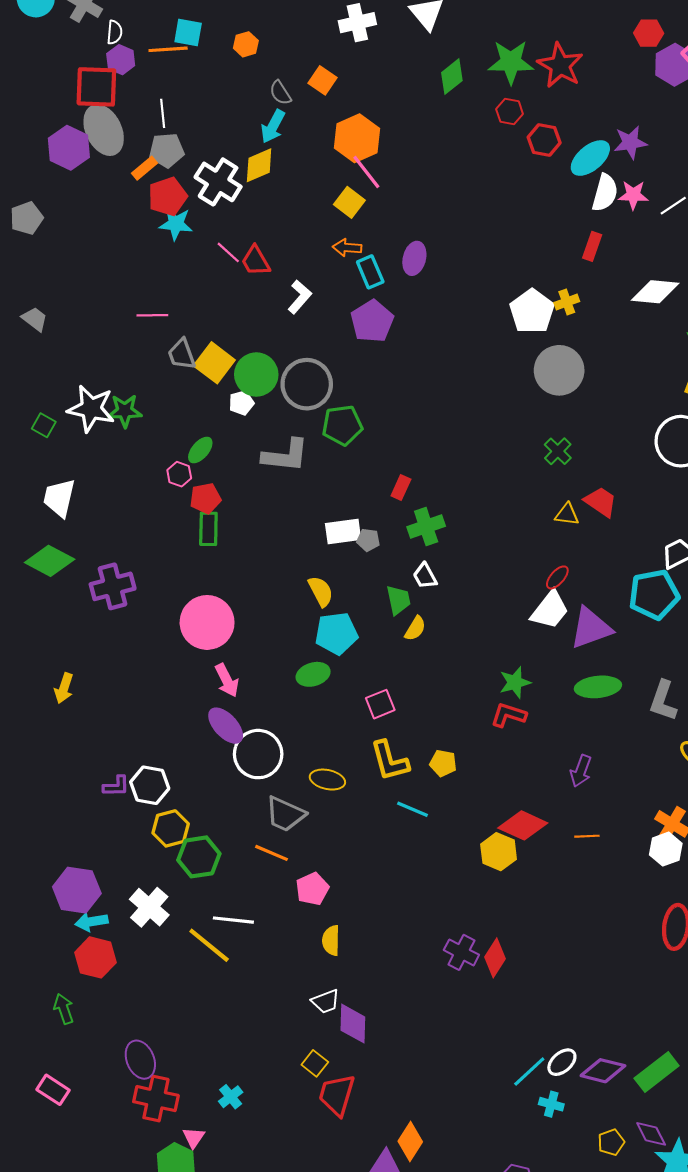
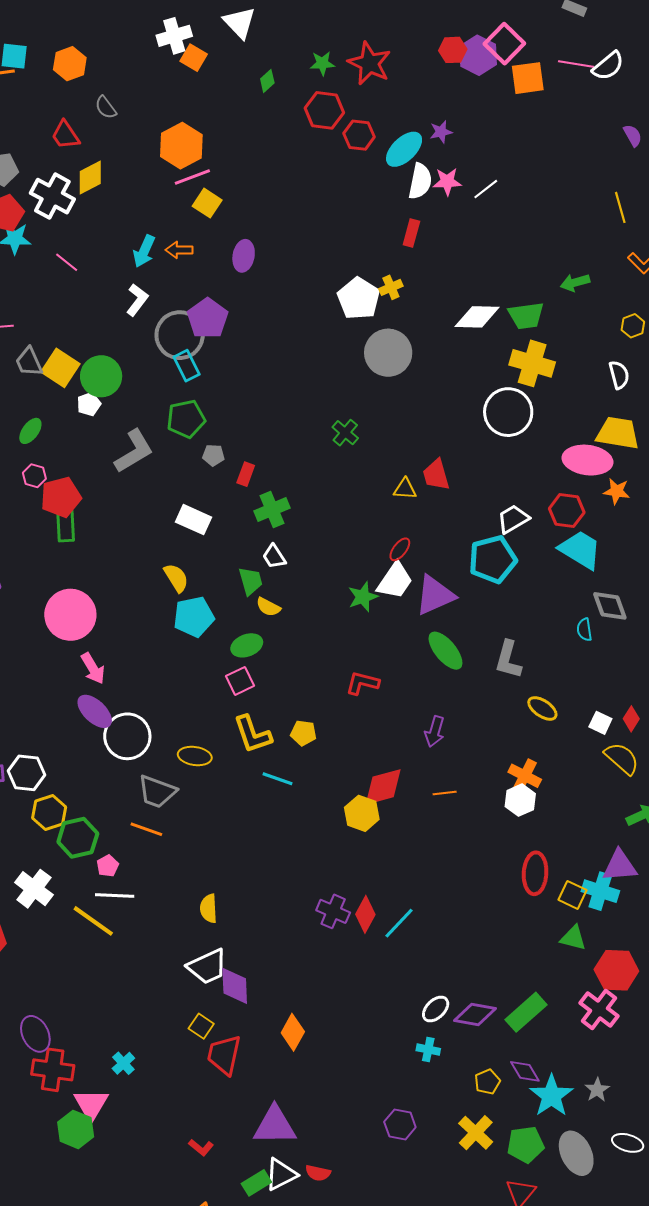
red hexagon: (649, 33) -> (453, 50), moved
orange hexagon: (246, 44) -> (70, 64), size x1.4
green star: (511, 62) -> (322, 63), size x0.6
green diamond: (452, 77) -> (267, 81), size x0.7
orange square: (322, 80) -> (194, 58), moved
red hexagon: (510, 111) -> (324, 110), size x1.5
cyan arrow: (273, 126) -> (144, 251), moved
purple star: (630, 142) -> (441, 132), size x0.7
pink line: (366, 172) -> (192, 177), turned -69
yellow square: (349, 202) -> (207, 203), moved
red trapezoid: (256, 261) -> (65, 135), moved
cyan rectangle: (370, 272) -> (187, 366), moved
white diamond: (655, 292) -> (477, 317), moved
gray circle: (307, 384) -> (180, 335), moved
green ellipse: (200, 450) -> (30, 431), moved
green cross: (558, 451) -> (345, 433), moved
gray L-shape: (285, 456) -> (134, 451), turned -33
red pentagon: (205, 498) -> (61, 497), size x1.4
red trapezoid: (601, 502) -> (436, 475), turned -136
white rectangle: (343, 531) -> (194, 520), turned 36
gray pentagon: (368, 540) -> (213, 455), moved
yellow semicircle: (415, 628) -> (268, 607), turned 90
green ellipse: (313, 674) -> (247, 645), moved
green star: (515, 682) -> (363, 597), moved
green ellipse: (598, 687) -> (445, 651), turned 60
red diamond: (523, 825) -> (383, 787), turned -36
pink pentagon: (312, 889) -> (108, 866), moved, size x0.7
white trapezoid: (326, 1001) -> (207, 967), size x1.5
cyan line: (529, 1071) -> (399, 923), moved
pink triangle: (194, 1138) -> (91, 1104), size x1.6
orange diamond: (410, 1142) -> (293, 1032), moved

